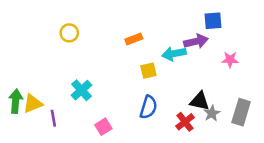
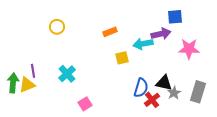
pink star: (230, 60) -> (189, 49), size x1.5
blue semicircle: (148, 107) -> (141, 88), moved
purple line: (53, 118) -> (33, 71), moved

